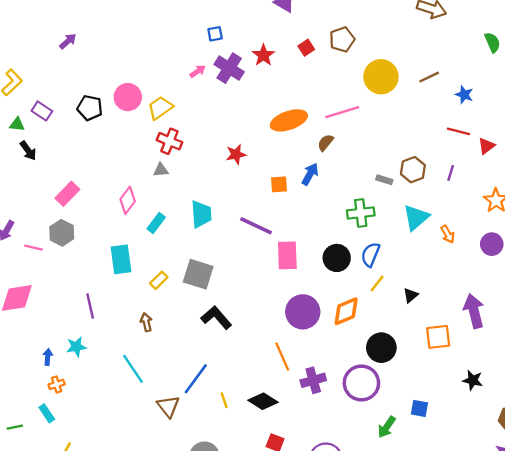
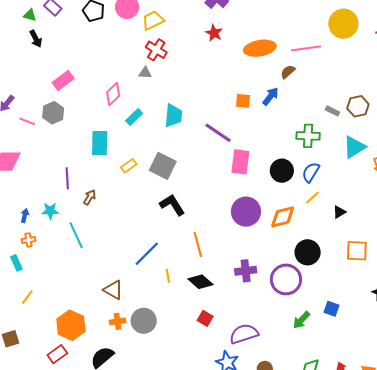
red star: (236, 154) -> (214, 33), moved, turned 30
brown arrow: (146, 322) -> (90, 197), moved, turned 35
orange line: (282, 357) -> (198, 244), moved
cyan line: (133, 369) -> (76, 235), moved
brown triangle: (168, 406) -> (113, 290), moved, turned -30

